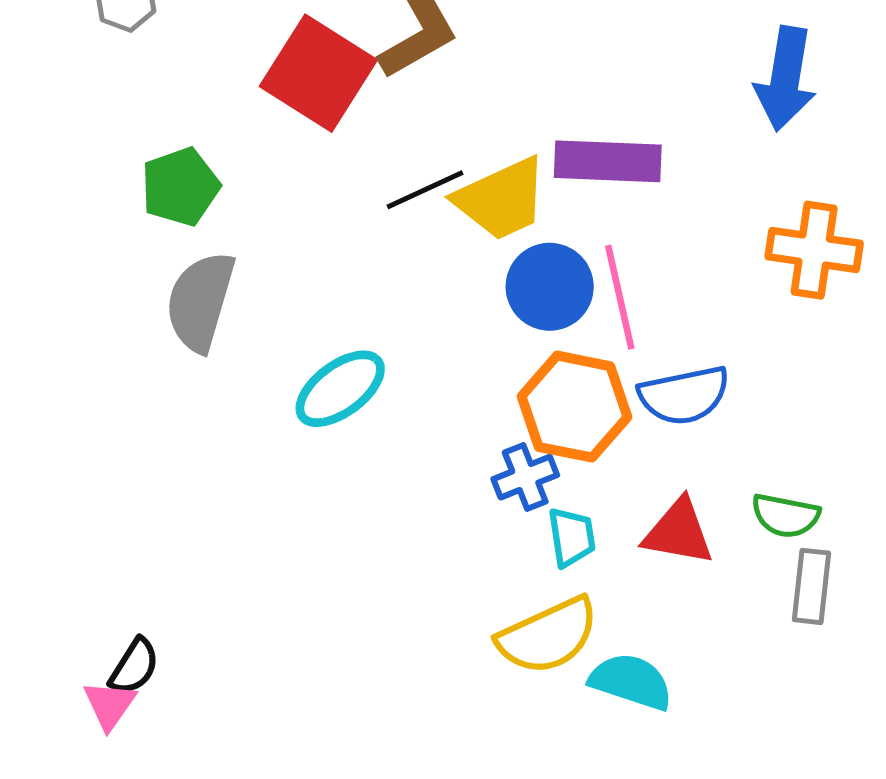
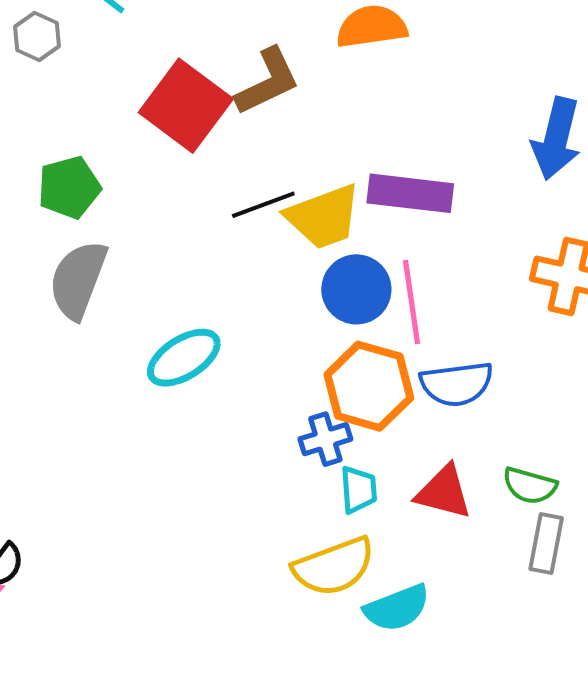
cyan semicircle: (631, 682) -> (397, 608), turned 136

